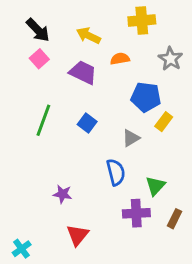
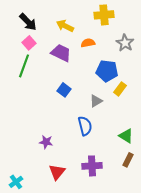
green line: (43, 120) -> (24, 66), moved
green triangle: (155, 186) -> (126, 136), moved, turned -42
purple cross: (136, 213) -> (92, 166), moved

